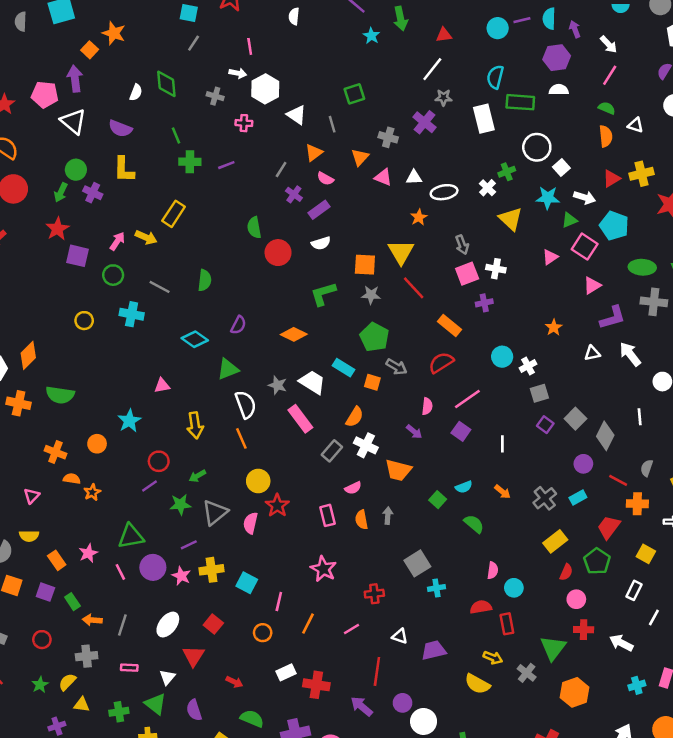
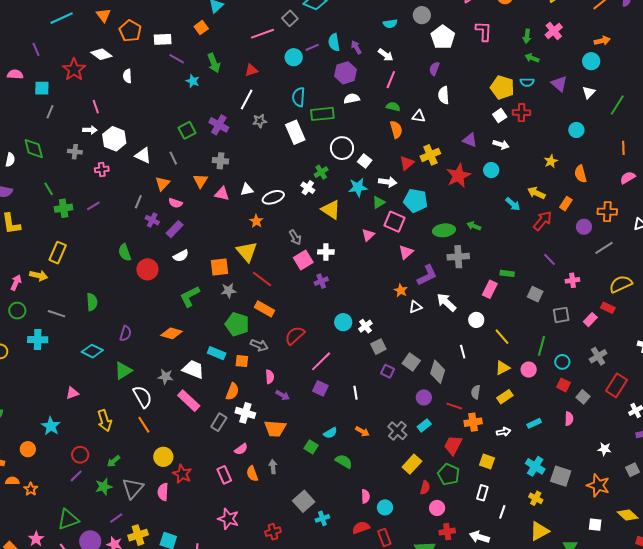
purple cross: (424, 122) -> (219, 125), moved
orange rectangle: (450, 326) -> (264, 309), moved
orange star: (554, 327) -> (401, 290), moved
pink semicircle: (427, 406) -> (270, 377), moved

